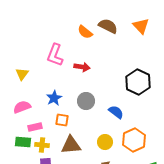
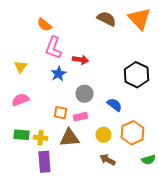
orange triangle: (141, 26) -> (139, 19), size x1.4
orange semicircle: (85, 32) -> (44, 25), moved
blue star: (54, 98) -> (58, 74), moved
pink rectangle: (35, 127) -> (80, 117), moved

